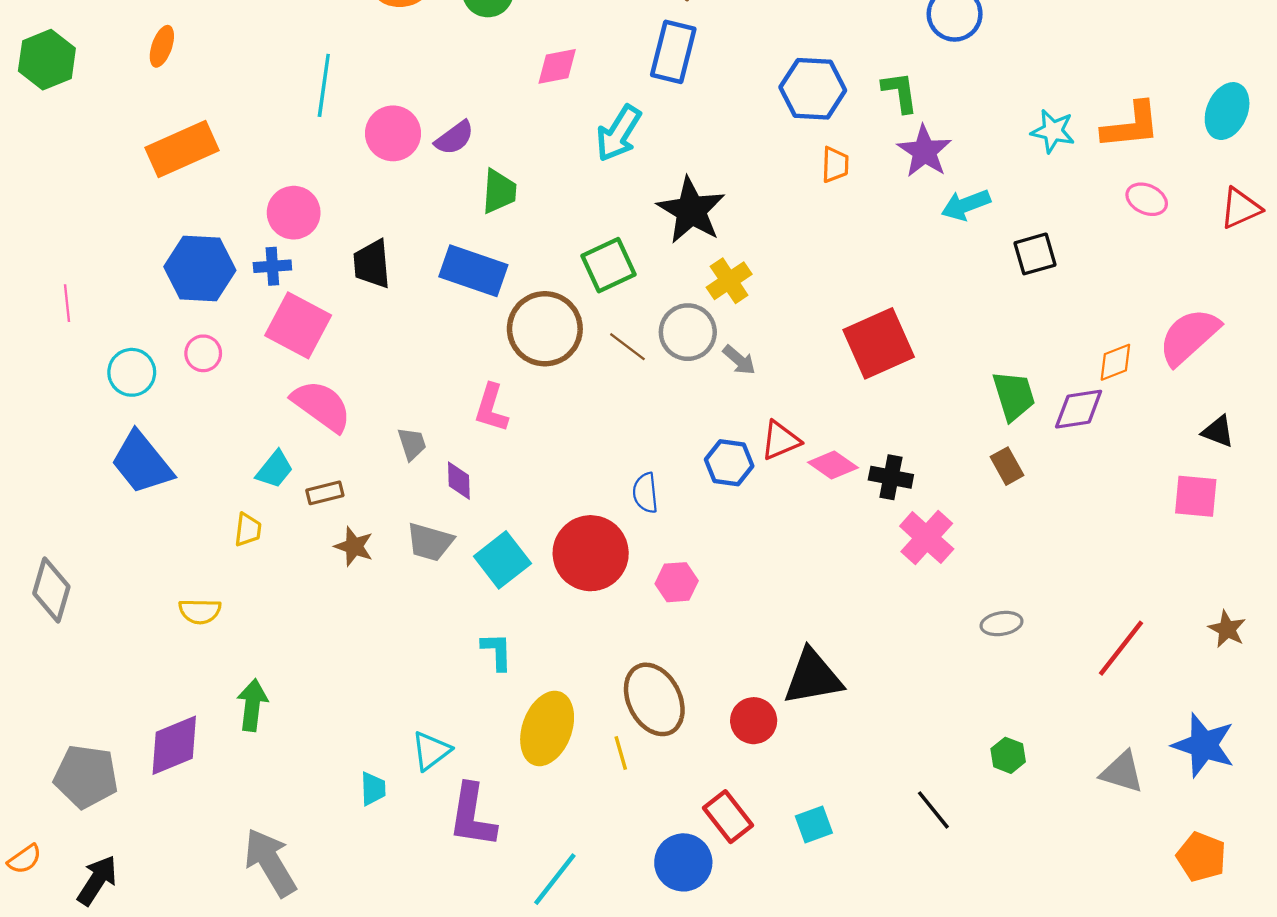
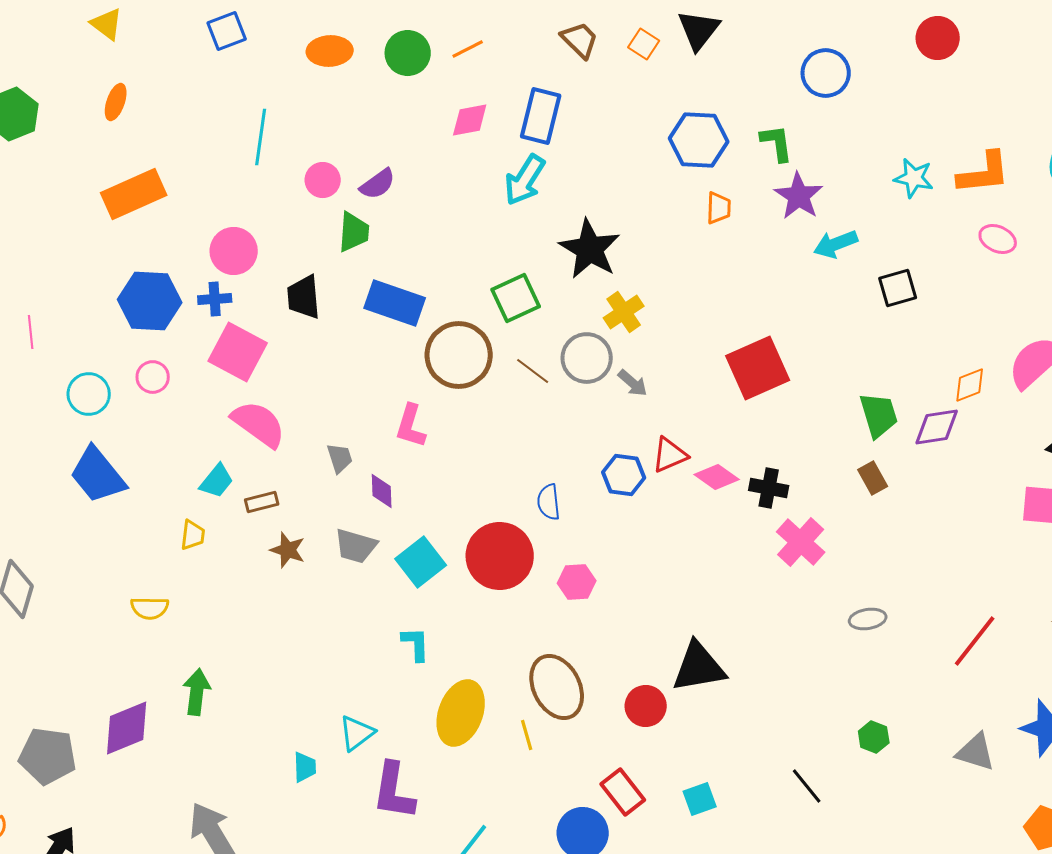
blue rectangle: (673, 52) -> (541, 116), moved
pink circle: (393, 133) -> (323, 180), size x0.7
green trapezoid: (499, 191) -> (354, 232), moved

